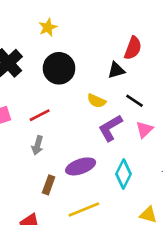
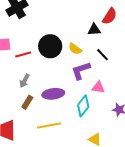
black circle: (59, 68) -> (50, 46), moved
red line: (40, 115) -> (23, 55), moved
pink triangle: (144, 130) -> (98, 87), moved, turned 40
gray arrow: (38, 145) -> (24, 81), moved

